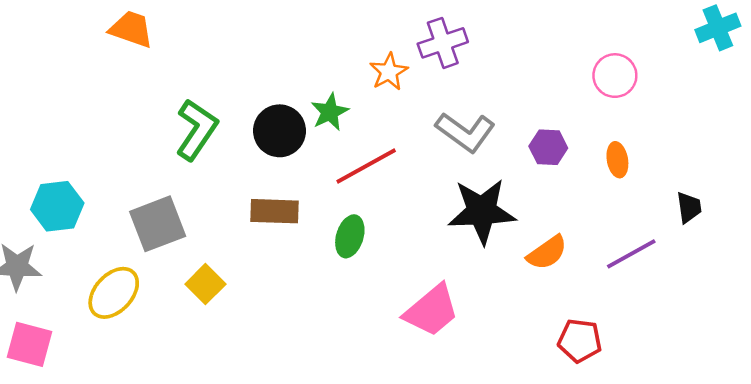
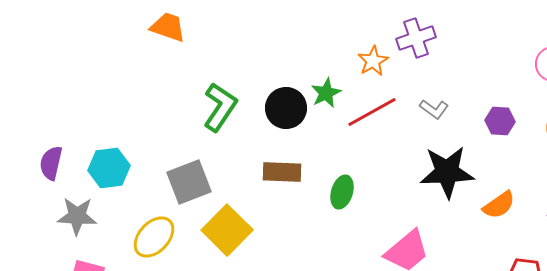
gray L-shape: (465, 132) -> (434, 109), size x0.6
red line: (366, 166) -> (372, 112), moved
yellow square: (205, 284) -> (227, 230), size x1.6

